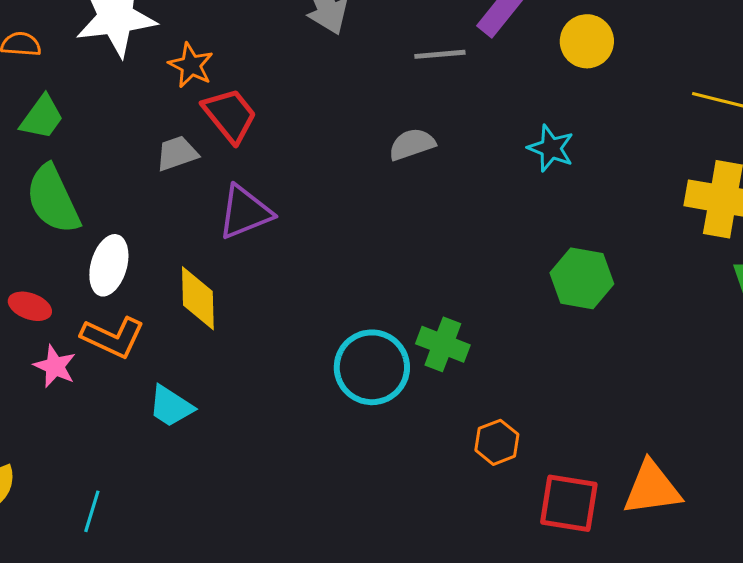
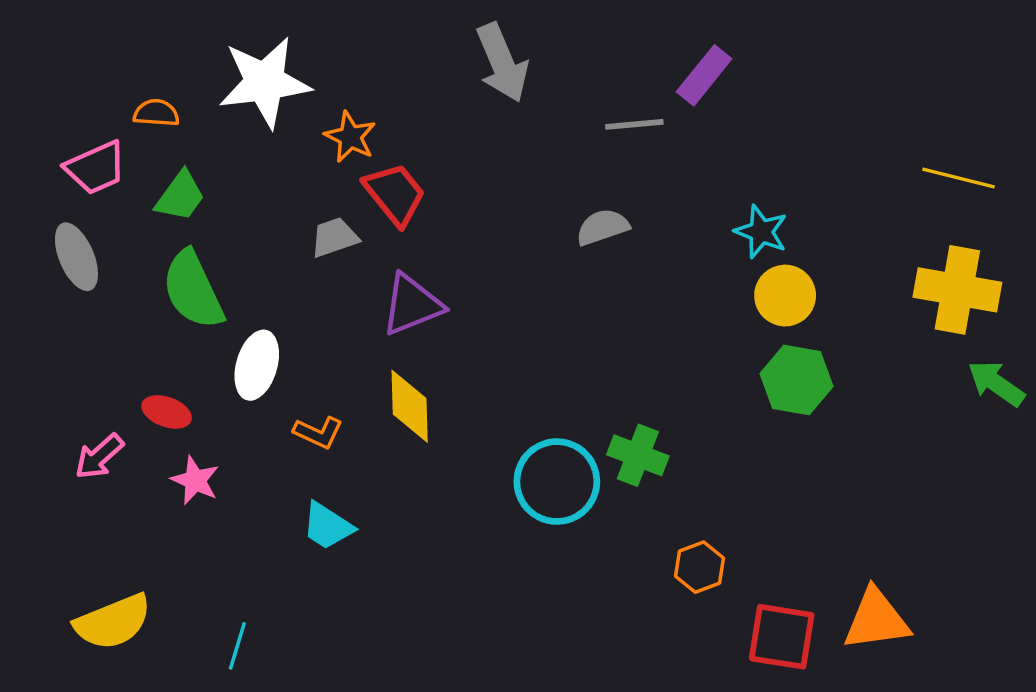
yellow circle: (587, 41) -> (785, 296), moved
yellow diamond: (198, 298) -> (410, 406), moved
orange L-shape: (113, 337) -> (318, 432), moved, size x0.7

